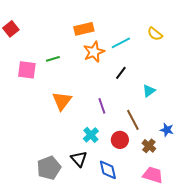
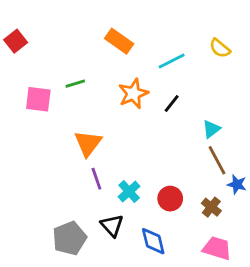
orange rectangle: (84, 29) -> (119, 41), turned 48
orange star: (94, 52) -> (133, 94), moved
purple line: (102, 106) -> (96, 179), moved
brown line: (133, 120) -> (217, 160), moved

